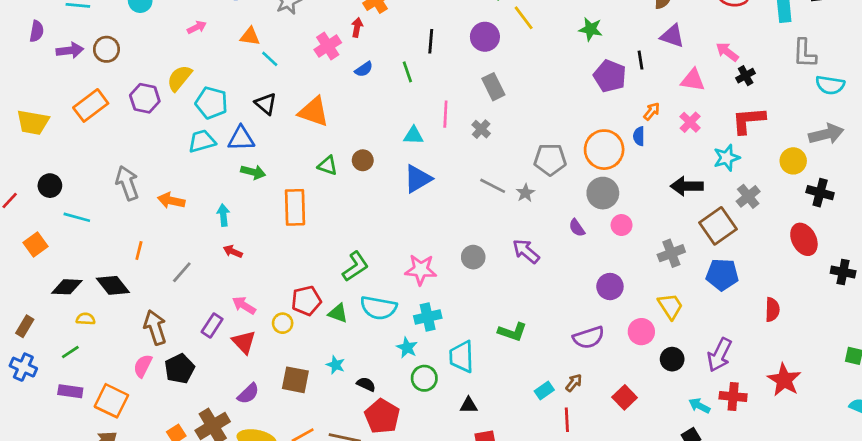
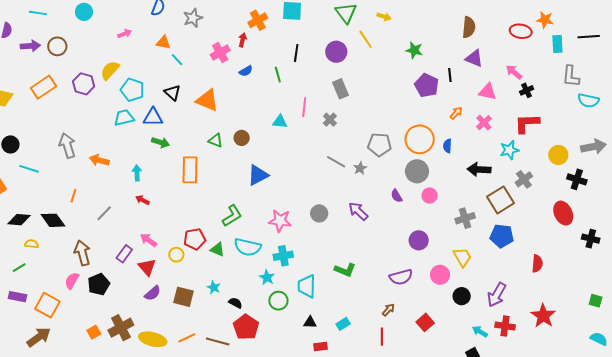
gray arrow: (826, 134) -> (593, 147), moved
blue semicircle: (639, 136) -> (447, 146), moved
blue triangle: (418, 179) -> (258, 175), moved
cyan rectangle: (544, 391) -> (343, 324), moved
purple semicircle: (248, 394) -> (153, 293), moved

